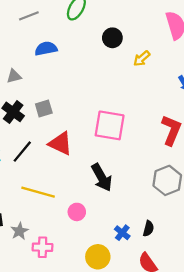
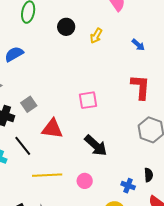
pink square: (110, 125) -> (88, 100), size x0.7
black line: (22, 152) -> (23, 146), turned -60

